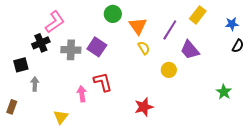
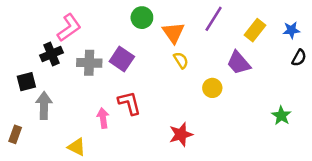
yellow rectangle: (198, 15) -> (255, 30), moved
purple line: (170, 30) -> (214, 19), moved
gray arrow: (35, 84) -> (44, 106), size x1.5
yellow triangle: (61, 117) -> (77, 147), turned -42

